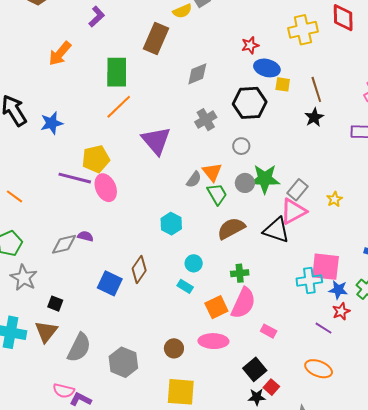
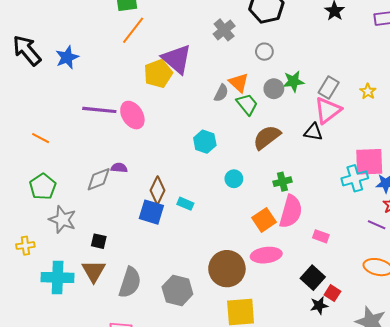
yellow pentagon: (96, 159) -> (158, 74), moved
green star: (265, 179) -> (293, 81), size x0.7
black triangle: (276, 230) -> (313, 132), size x0.7
brown diamond: (139, 269) -> (157, 190), moved
cyan rectangle: (185, 286) -> (185, 204), moved
brown circle: (174, 348) -> (227, 269), size x1.8

